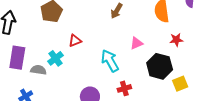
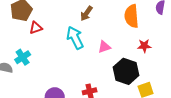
red triangle: (75, 41) -> (36, 28), moved
cyan arrow: (110, 61) -> (75, 38), moved

